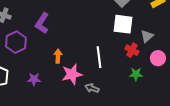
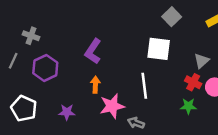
purple L-shape: (42, 23) -> (93, 51), moved
white square: (123, 24) -> (159, 49), moved
red cross: (132, 50) -> (193, 82), moved

